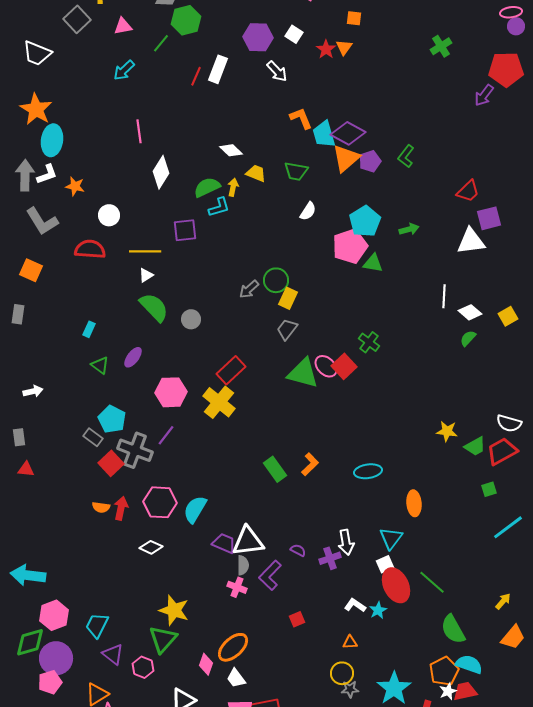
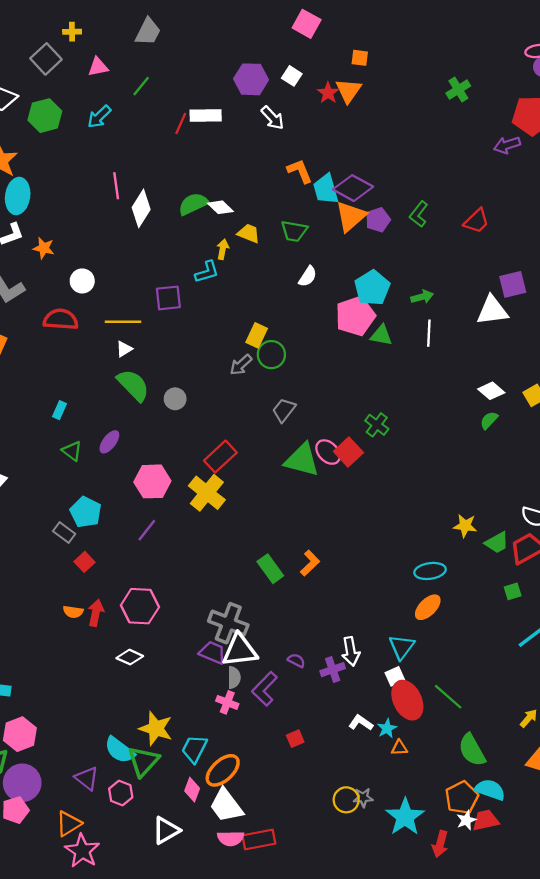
green hexagon: (186, 20) -> (45, 116), moved
orange triangle: (344, 47) -> (348, 91), size x1.4
white rectangle: (218, 69) -> (206, 116), turned 68
purple arrow: (484, 95) -> (507, 145), turned 35
white diamond: (161, 172) -> (141, 208), moved
green semicircle: (207, 187) -> (193, 204), moved
red trapezoid: (468, 191) -> (476, 221), moved
white line: (444, 296) -> (429, 333), moved
yellow rectangle: (288, 298) -> (257, 335), moved
gray cross: (135, 450) -> (228, 623), moved
red square: (111, 463) -> (84, 562), size x0.7
cyan ellipse: (368, 471) -> (430, 571), moved
orange ellipse: (414, 503) -> (428, 607), turned 50
cyan semicircle: (195, 509) -> (120, 750), moved, turned -84
cyan trapezoid: (97, 625) -> (194, 749), moved
orange triangle: (350, 642) -> (399, 748), moved
white trapezoid: (236, 678) -> (226, 805), size x1.6
gray star: (350, 689) -> (363, 798), moved

